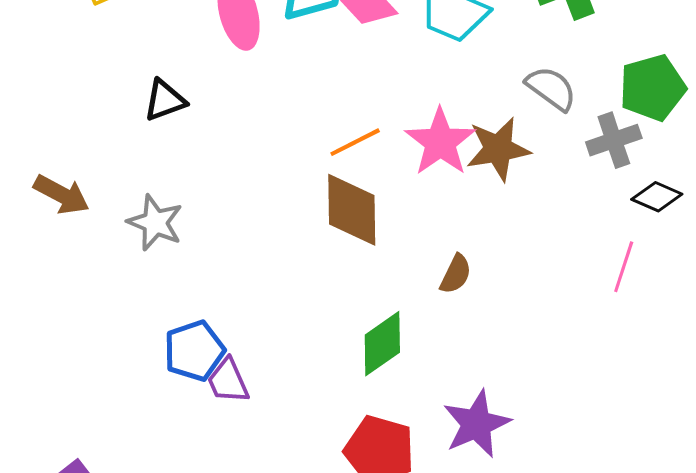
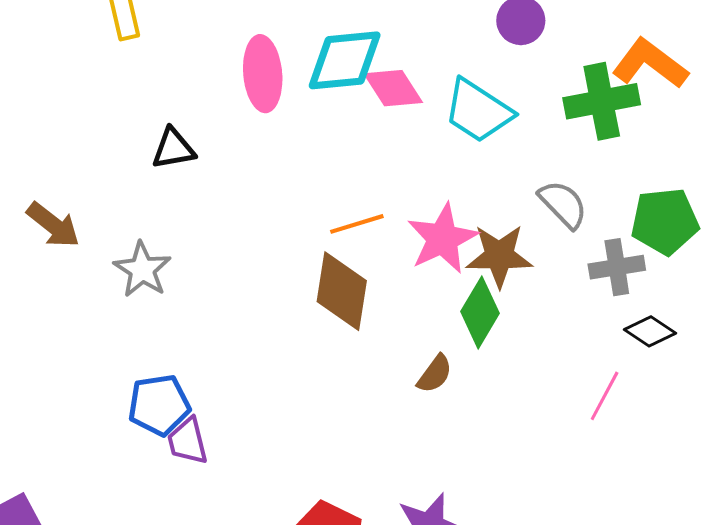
green diamond: (382, 344) -> (480, 312), moved, turned -34

